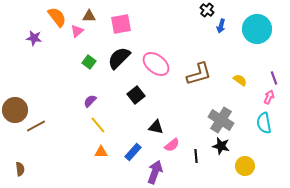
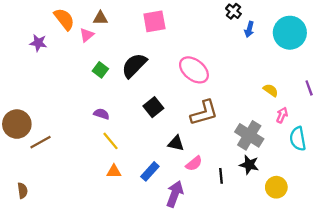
pink square: (121, 24) -> (154, 21), moved
pink ellipse: (156, 64) -> (194, 70), moved
brown L-shape: (199, 74) -> (204, 113), moved
pink arrow: (269, 97) -> (282, 115), moved
purple semicircle: (90, 101) -> (101, 114), turned 64

